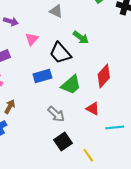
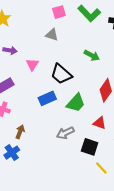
green arrow: (81, 37) -> (92, 55), moved
gray arrow: (56, 114) -> (65, 133), turned 120
black square: (63, 141) -> (90, 147), moved, turned -30

